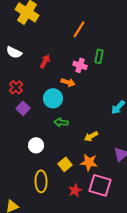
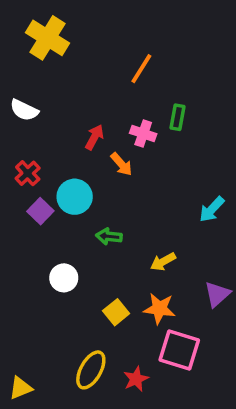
red arrow: (45, 61) -> (94, 137), moved
orange arrow: (68, 82) -> (122, 164), turned 32
cyan circle: (53, 98) -> (75, 197), moved
yellow ellipse: (41, 181) -> (91, 370), moved, turned 30
red star: (75, 190) -> (136, 379), moved

